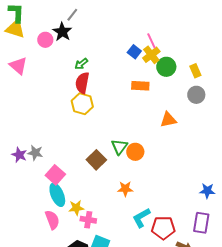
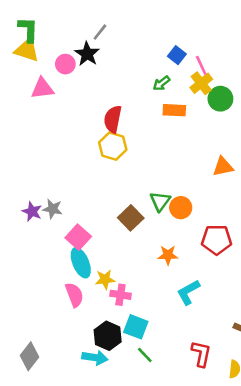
blue square: (134, 52) -> (177, 55), moved
green arrow: (81, 64) -> (161, 83), moved
pink triangle: (18, 66) -> (42, 88), moved, turned -48
orange rectangle: (140, 86) -> (174, 110), moved
red pentagon: (163, 228) -> (217, 240), moved

